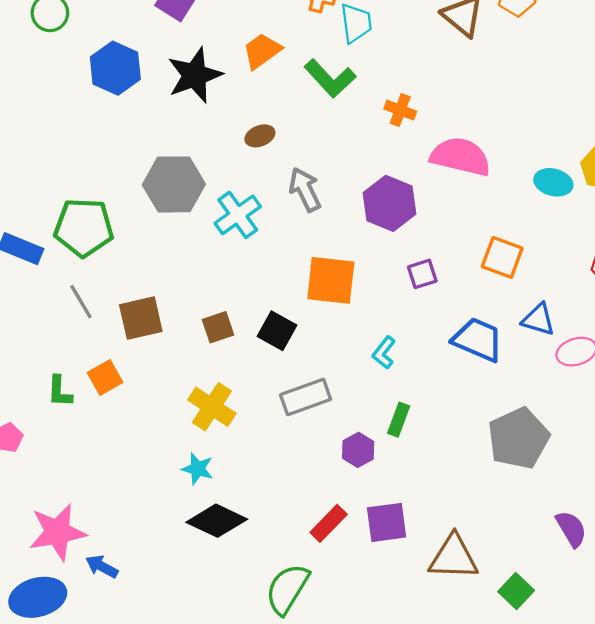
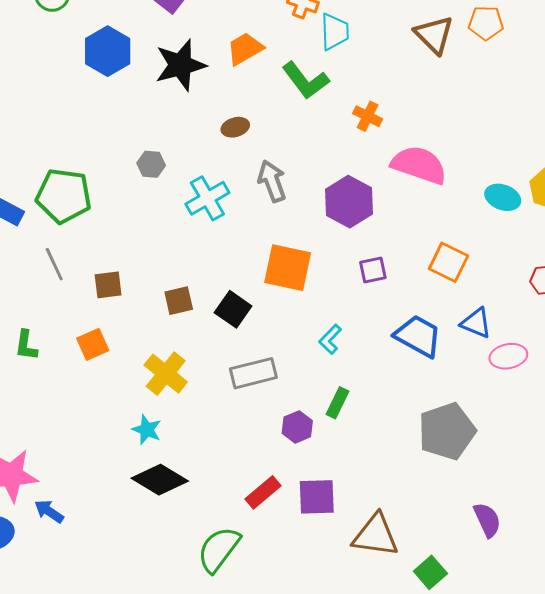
gray hexagon: (174, 184) -> (151, 164), size x0.5
brown square: (141, 318) -> (108, 285), size x0.7
orange square: (105, 377) -> (93, 344), moved

